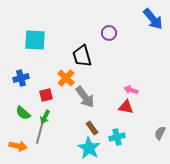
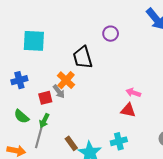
gray arrow: (85, 97) -> (59, 92), moved, size x0.6
brown rectangle: (92, 128) -> (71, 143), moved

